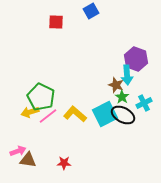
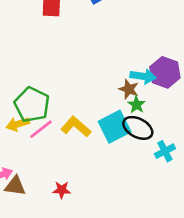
purple hexagon: (136, 59) -> (165, 72), moved
cyan arrow: (127, 75) -> (143, 76), turned -78
cyan cross: (144, 103) -> (165, 151), moved

